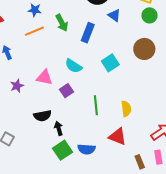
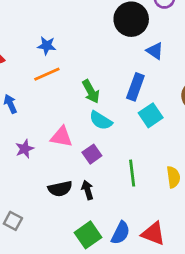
green arrow: (62, 23) -> (91, 91), moved
blue rectangle: (88, 33) -> (135, 87), moved
black arrow: (59, 128) -> (87, 190), moved
red triangle: (118, 137) -> (153, 234), moved
blue semicircle: (86, 149) -> (121, 233), turned -66

